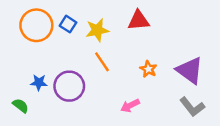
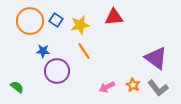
orange star: (148, 69) -> (133, 85), moved
blue star: (39, 82) -> (43, 51), moved

